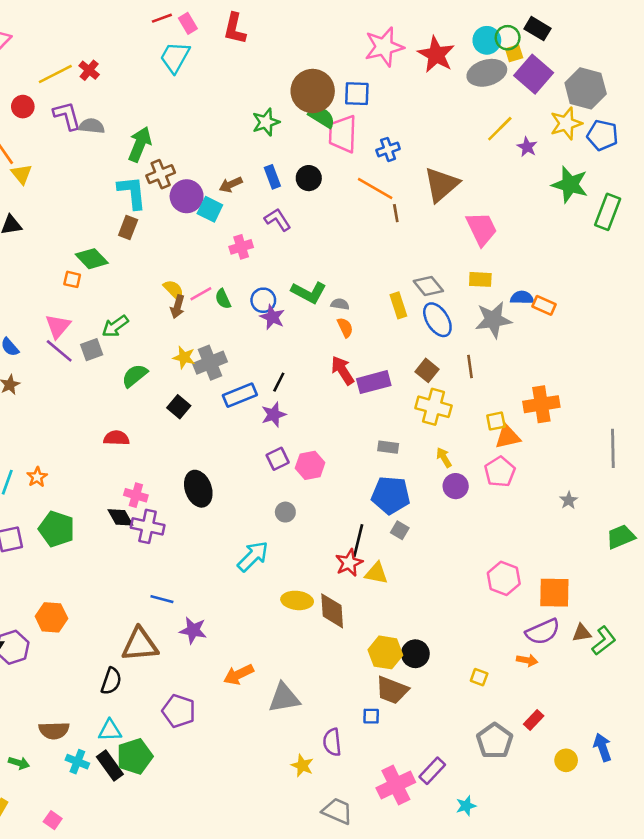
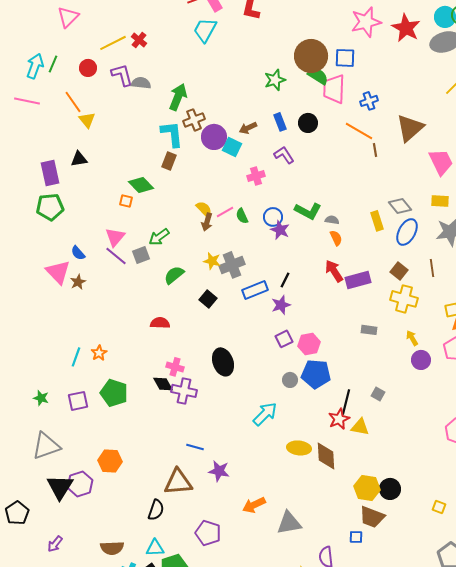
blue ellipse: (437, 320) -> (407, 232), turned 60
blue pentagon: (391, 495) -> (316, 374), moved

